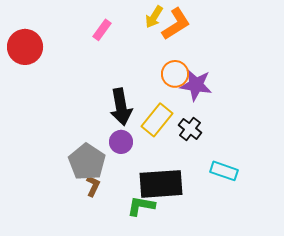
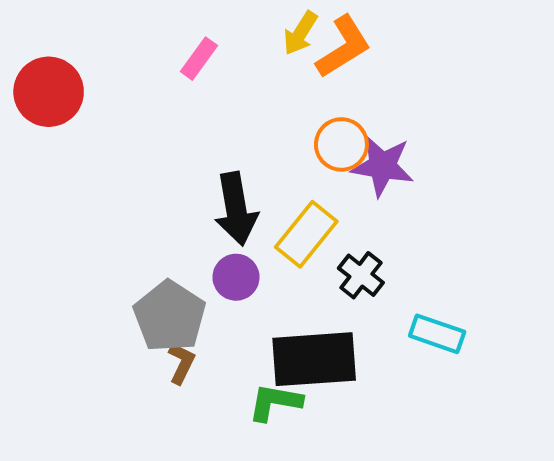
black cross: (190, 129) -> (361, 275), moved

